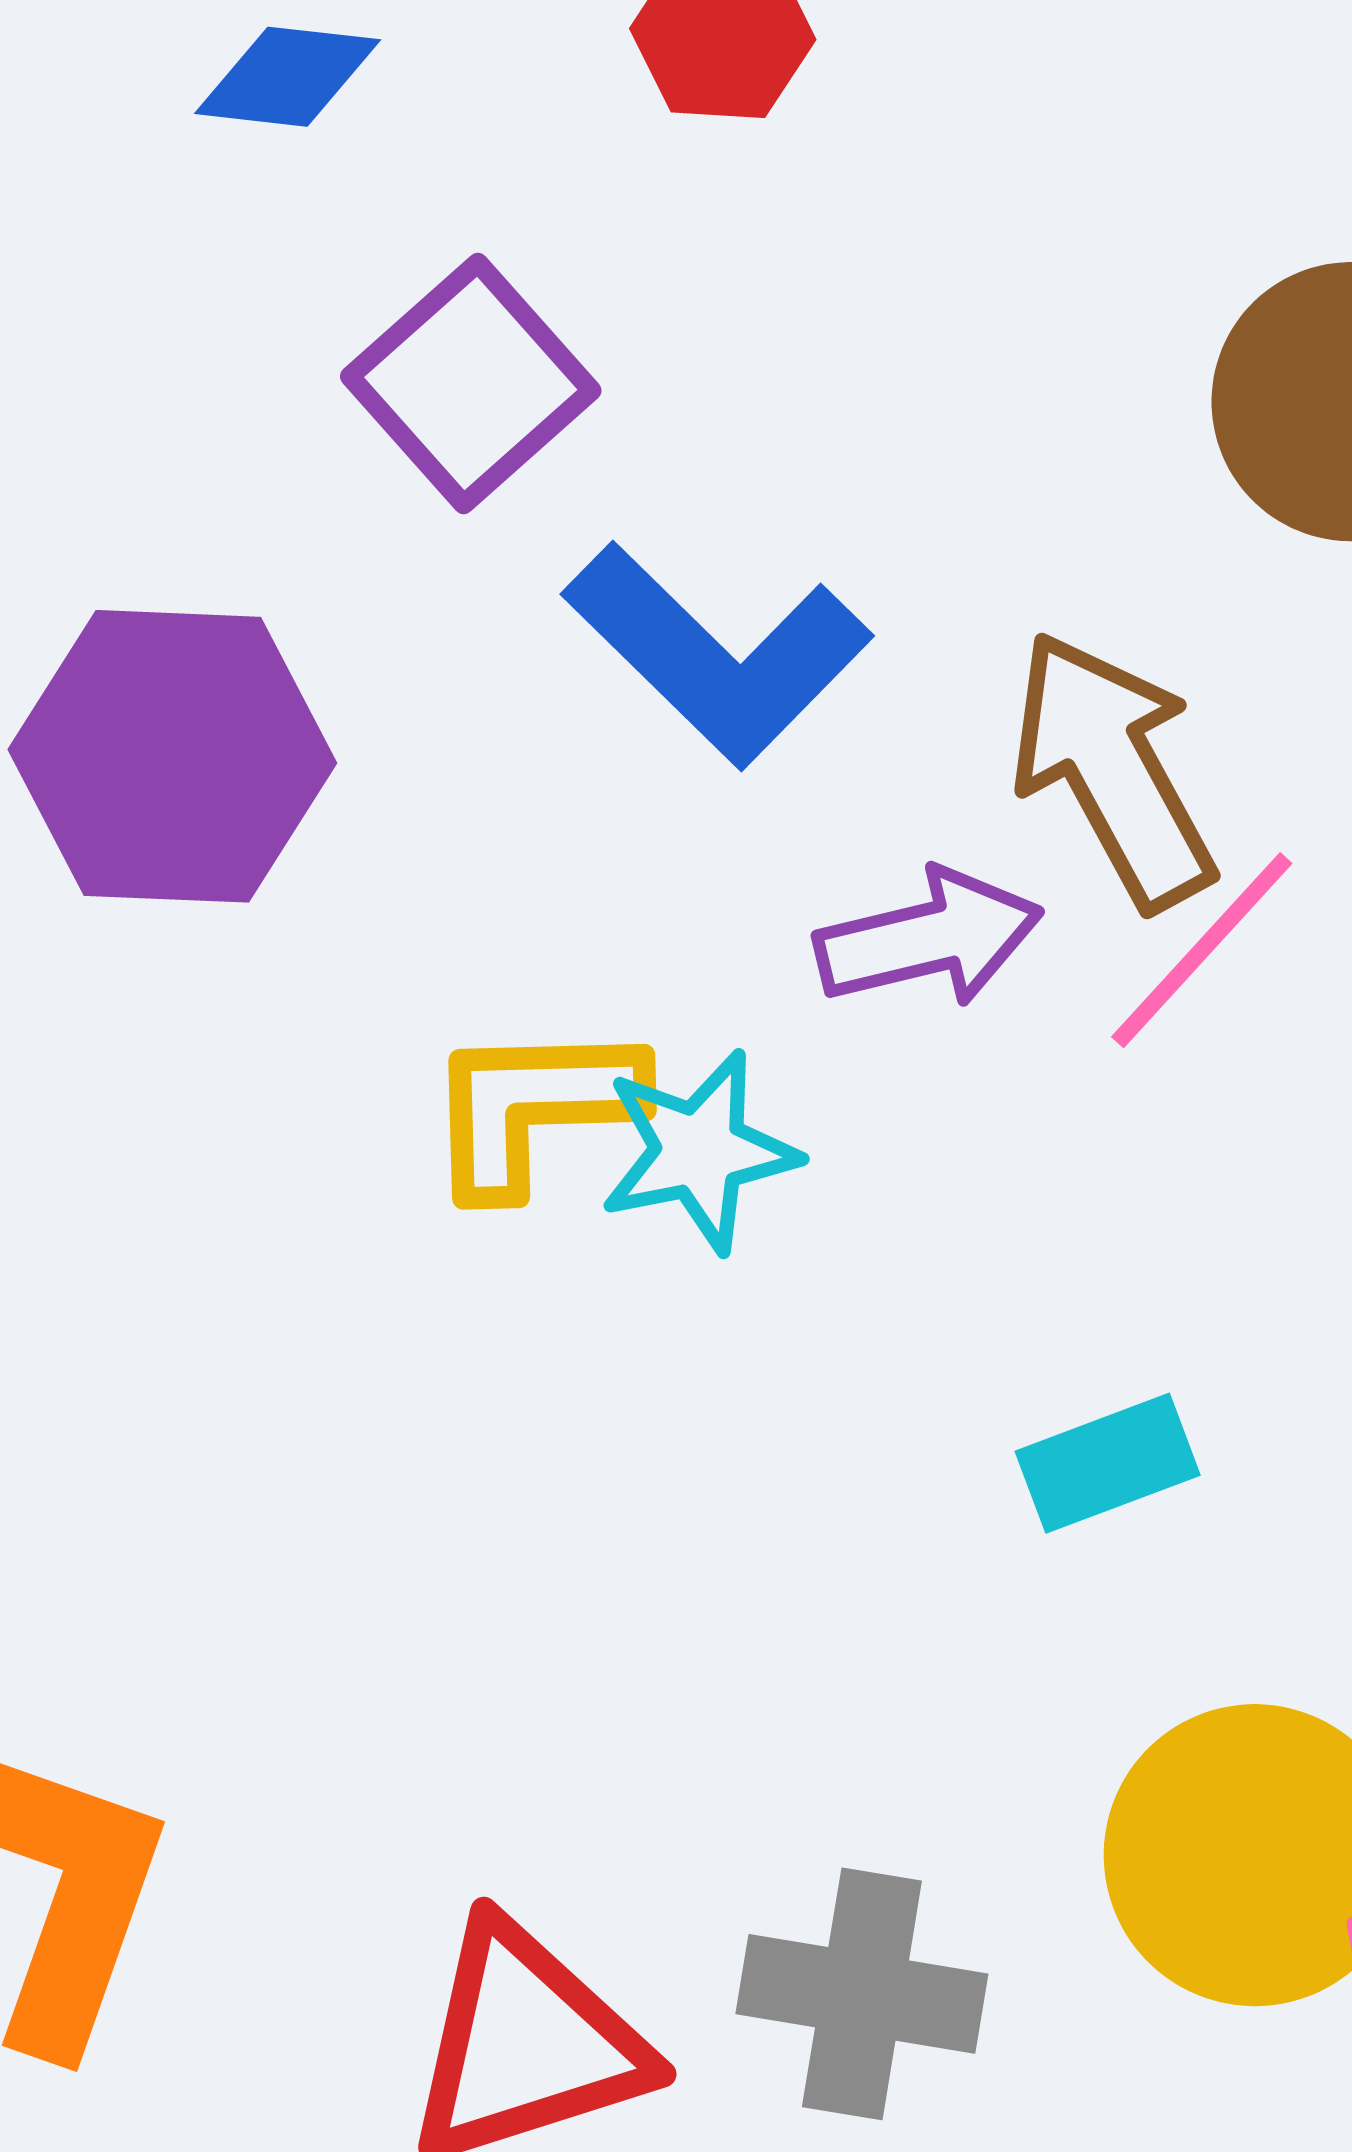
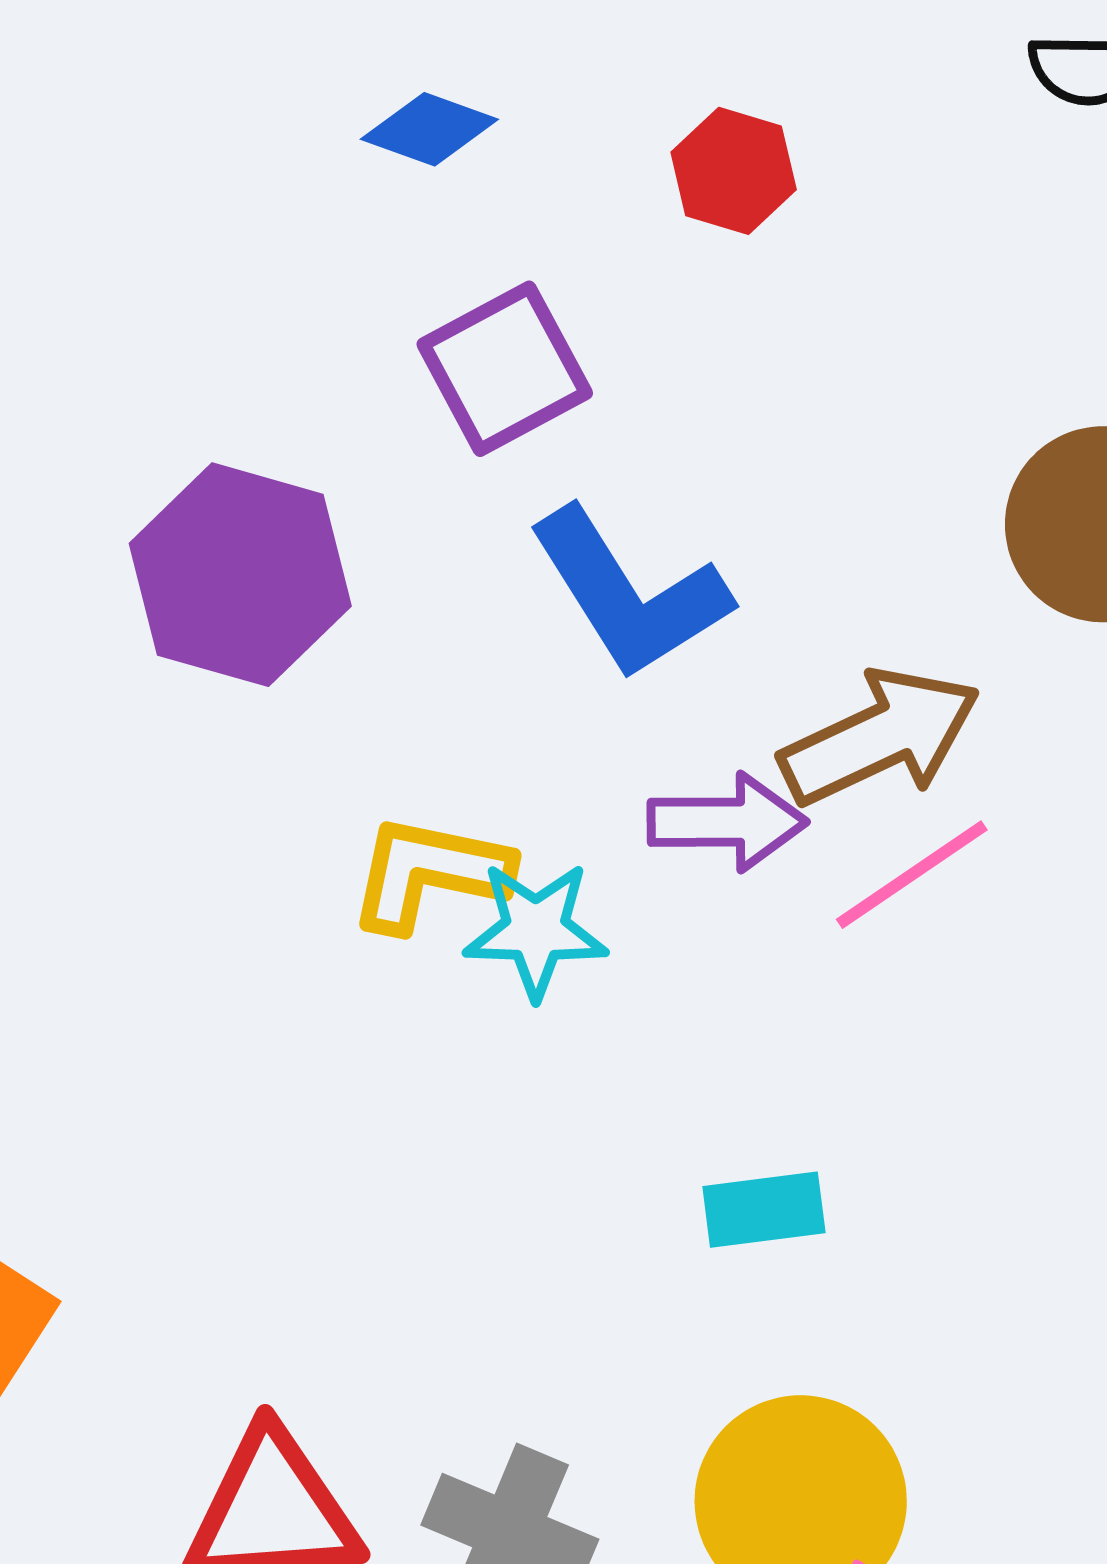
brown arrow: (1113, 770) -> (880, 737), turned 80

